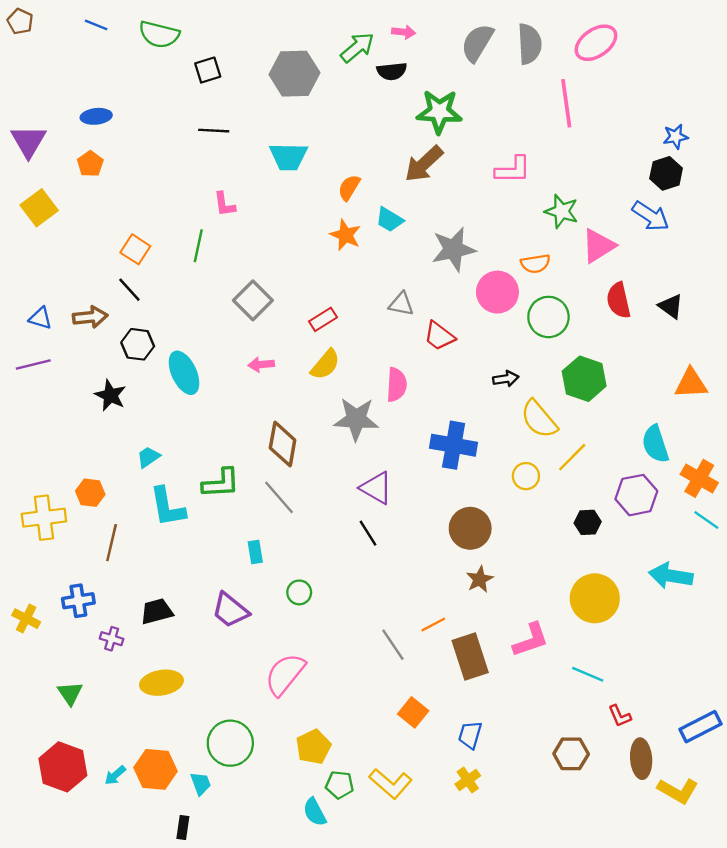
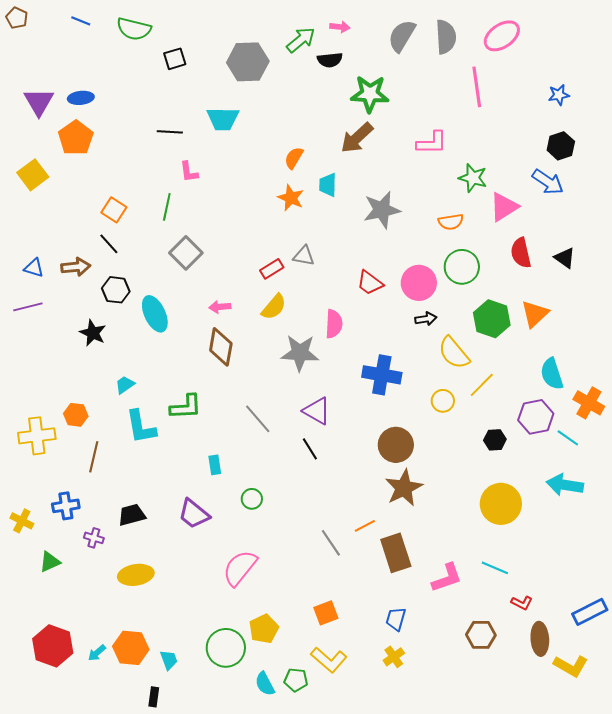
black line: (214, 131) -> (170, 132), moved
blue star: (676, 137) -> (559, 95), moved
purple triangle: (28, 141) -> (39, 102), moved
cyan trapezoid: (288, 157) -> (223, 119), moved
orange pentagon: (90, 164) -> (76, 138), size x1.6
cyan trapezoid: (389, 220) -> (328, 185), turned 60
pink circle: (497, 292) -> (419, 283), moved
gray square: (253, 300) -> (186, 253), moved
gray triangle: (401, 304) -> (304, 256), moved
orange triangle: (691, 383) -> (535, 314), moved, turned -40
brown diamond: (283, 444) -> (221, 347), moved
gray line: (279, 497) -> (258, 419), moved
cyan line: (706, 520) -> (568, 438), moved
brown star: (480, 579) -> (404, 488), size x1.6
pink L-shape: (531, 640) -> (447, 578), moved
green triangle: (70, 693) -> (50, 562), moved, turned 40
orange square: (413, 712) -> (326, 613), moved, turned 30
red L-shape: (620, 716) -> (522, 603), turned -40
green circle: (230, 743) -> (226, 648), moved
green pentagon: (340, 785) -> (296, 680), moved

